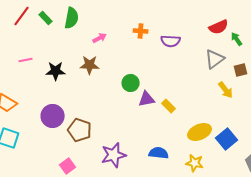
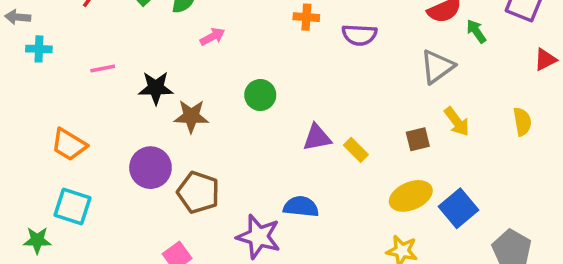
pink arrow: (100, 38) -> (212, 37), moved
brown star: (90, 65) -> (191, 116), moved
brown square: (241, 70) -> (418, 139), moved
green circle: (131, 83) -> (260, 95), moved
blue semicircle: (159, 153) -> (301, 207), moved
purple star: (114, 155) -> (258, 237), turned 30

